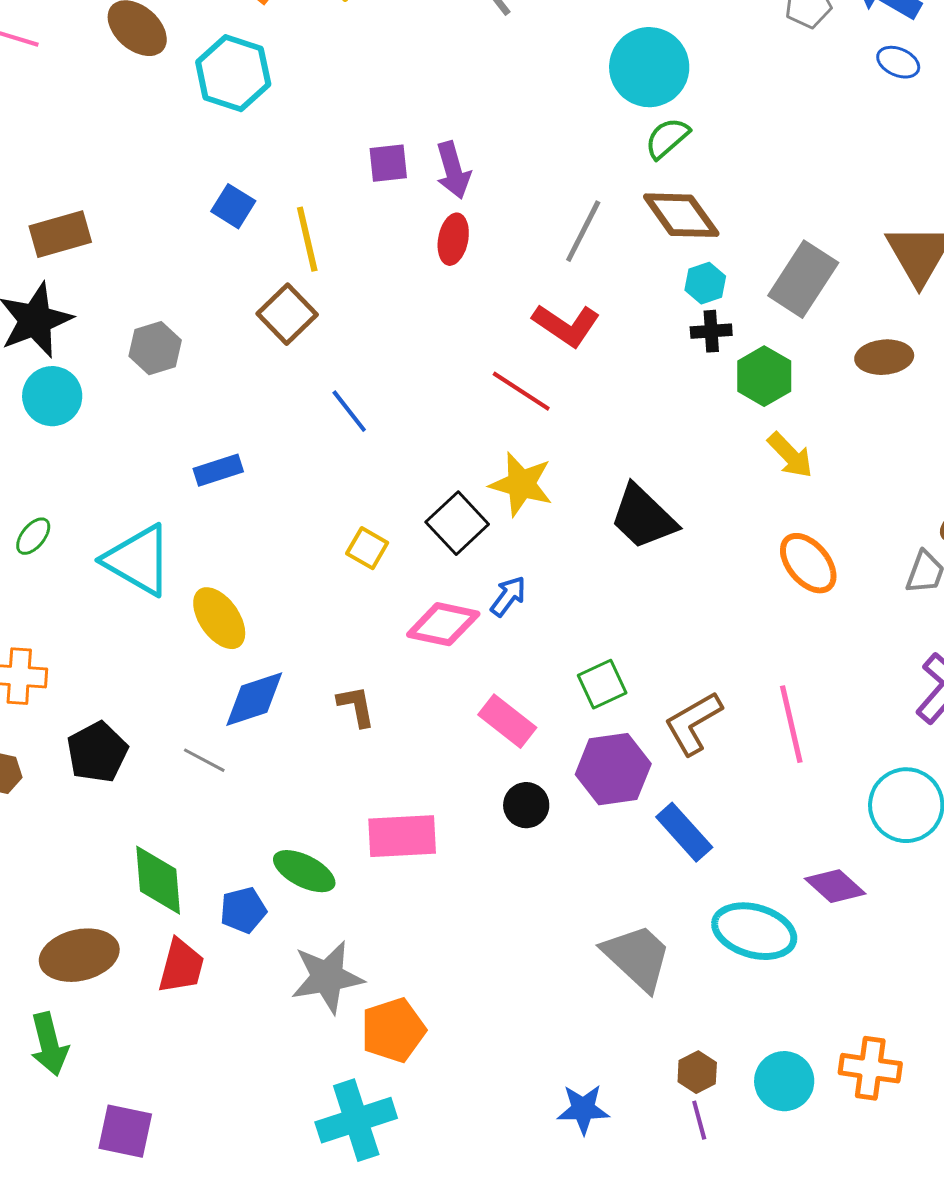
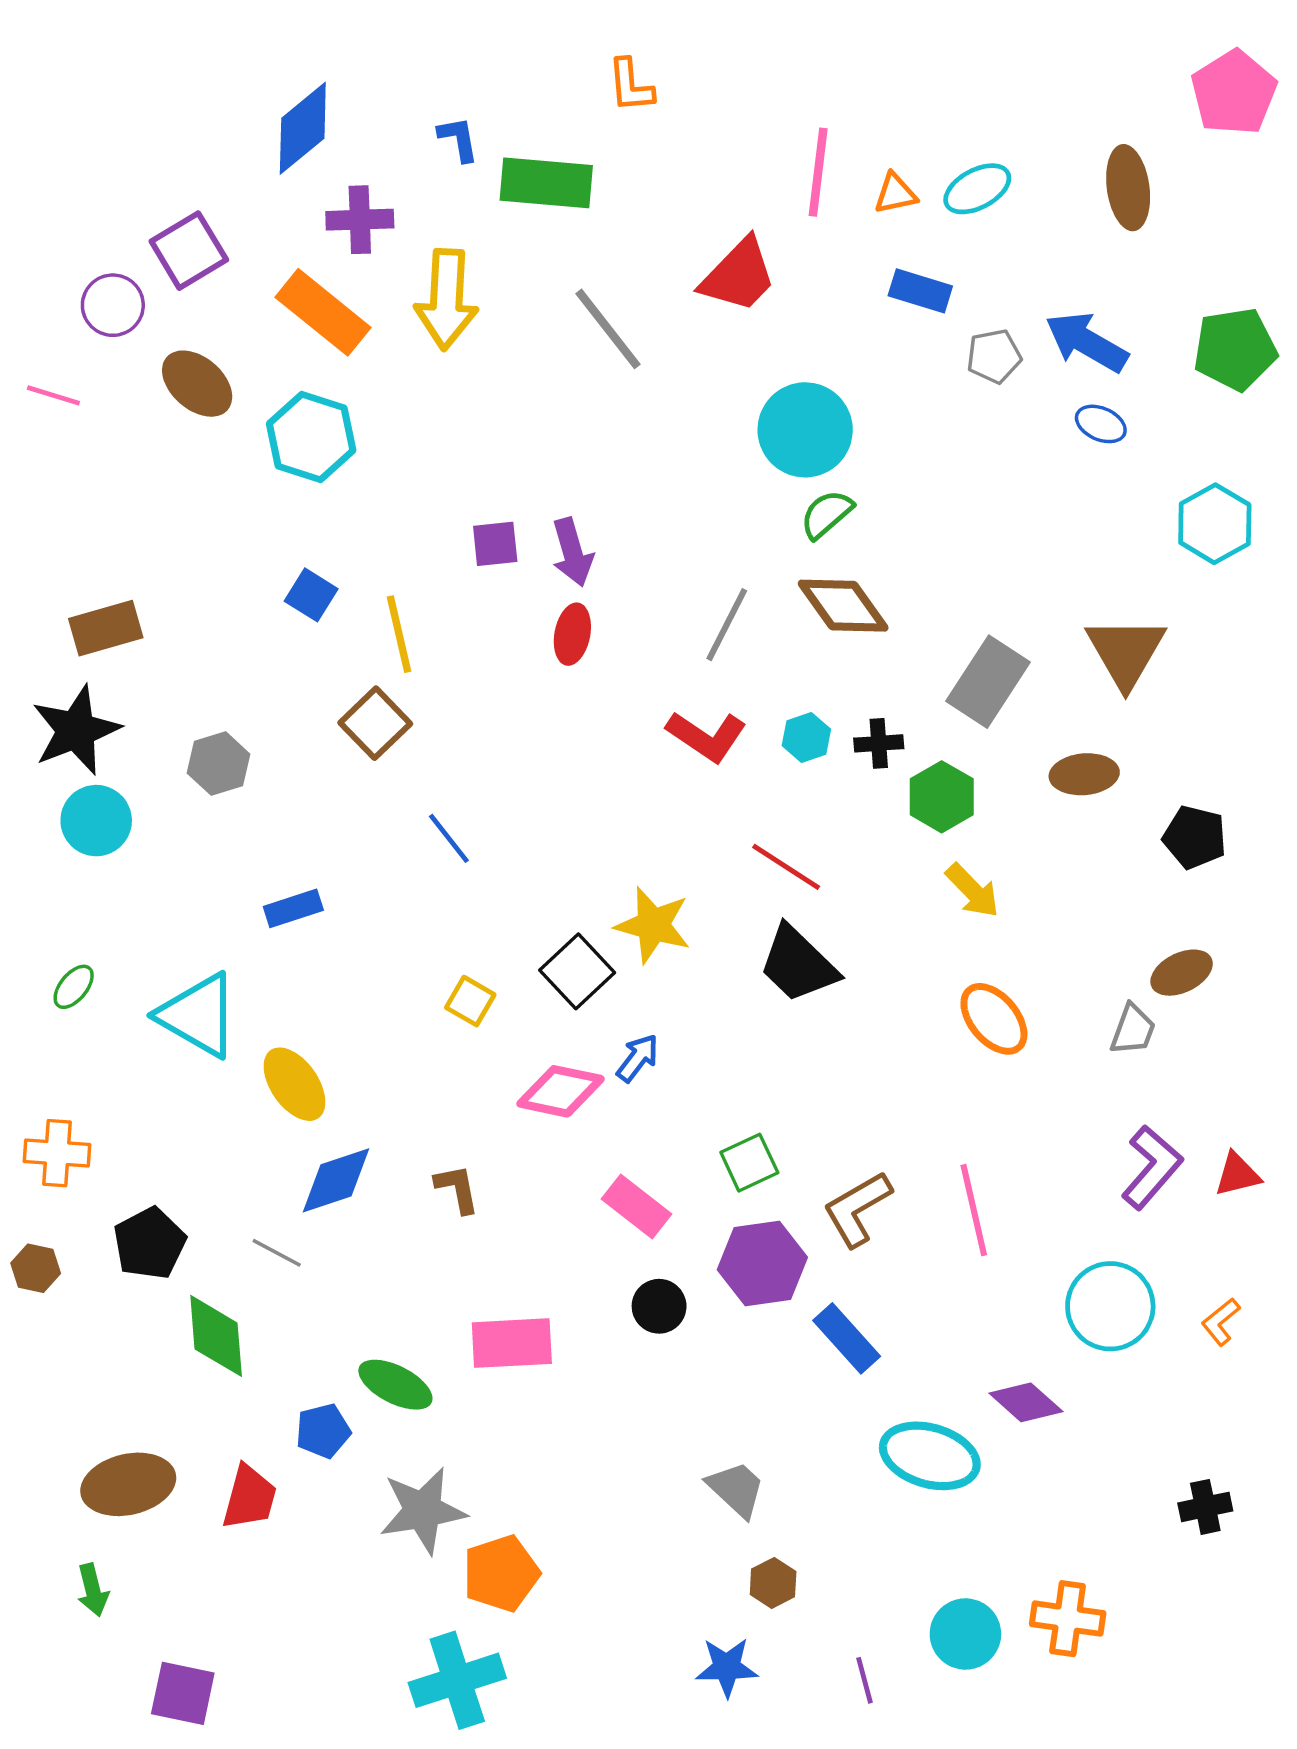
cyan hexagon: (705, 283) -> (806, 737), moved
red line: (521, 391) -> (786, 867), moved
green diamond: (158, 880) -> (216, 1336), moved
gray trapezoid: (637, 957) -> (736, 1489), moved, size x0.7
green arrow: (49, 1044) -> (93, 1590), size x0.7
brown hexagon: (697, 1072) -> (773, 1583), moved

